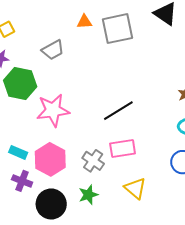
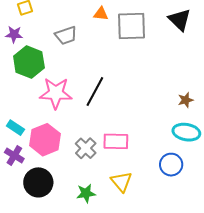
black line: (118, 111) -> (95, 92), moved, turned -40
green star: (88, 195) -> (86, 193), moved

